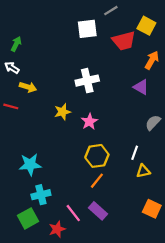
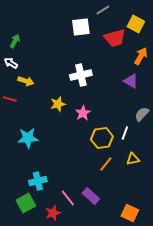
white line: (135, 153) -> (125, 133), moved
yellow hexagon: (97, 156) -> (102, 138), moved
cyan star: (30, 165) -> (28, 138), moved
orange line: (97, 181) -> (106, 164), moved
orange square: (152, 209) -> (130, 213), moved

